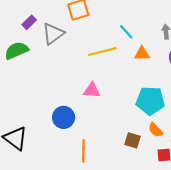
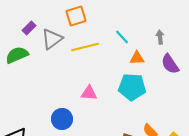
yellow line: (102, 52) -> (85, 47), moved
cyan pentagon: (150, 101) -> (132, 87), moved

